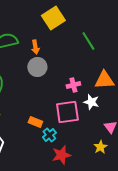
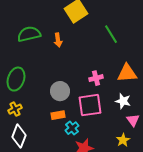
gray circle: (37, 67) -> (60, 91), moved
white star: (91, 102) -> (123, 101), moved
orange rectangle: (35, 122) -> (58, 115), turned -32

